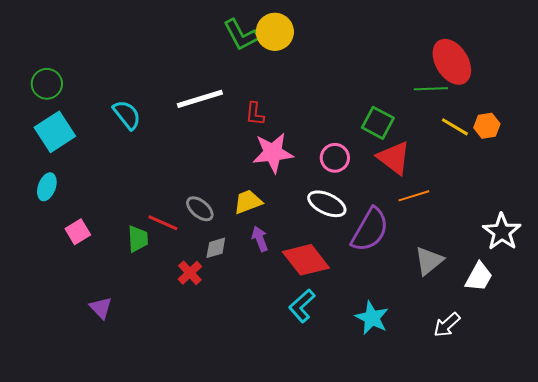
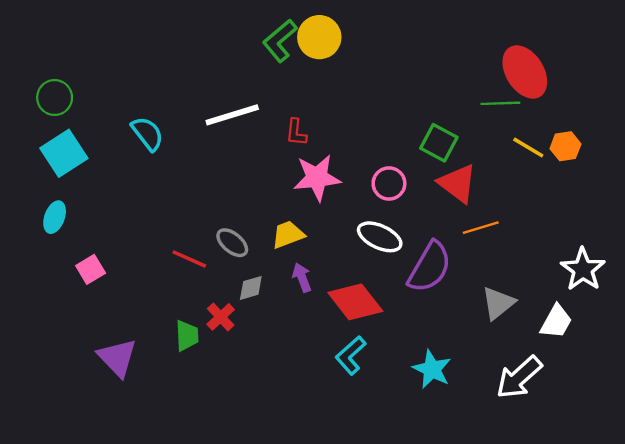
green L-shape: (241, 35) -> (280, 41), turned 78
green trapezoid: (138, 239) -> (187, 336), moved
purple triangle: (101, 308) -> (117, 358), size x1.5
white arrow: (447, 325) -> (519, 377), size x1.5

